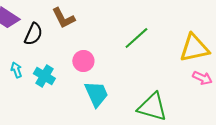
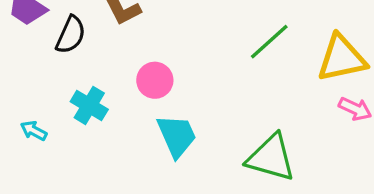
green line: (136, 38) -> (269, 42), moved
cyan arrow: (16, 70) -> (34, 131), moved, turned -42

